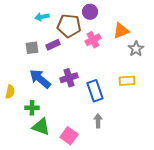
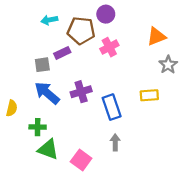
orange triangle: (121, 31) -> (156, 36), moved
gray square: (32, 48) -> (42, 65), moved
gray star: (136, 49) -> (168, 65), moved

